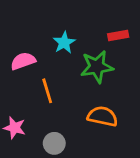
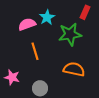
red rectangle: (118, 35) -> (85, 12), turned -56
pink semicircle: (23, 61) -> (27, 24), moved

